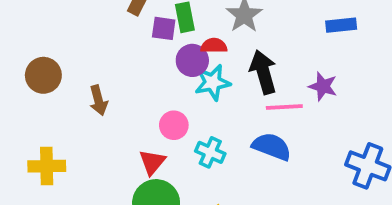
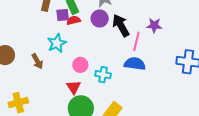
red semicircle: (214, 46) -> (74, 20), moved
purple circle: (192, 60) -> (100, 19), moved
cyan star: (213, 82) -> (57, 43), moved
pink line: (284, 107) -> (136, 41), turned -60

